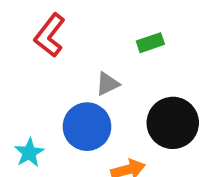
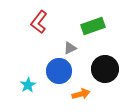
green rectangle: (150, 43) -> (93, 26), size x1.6

